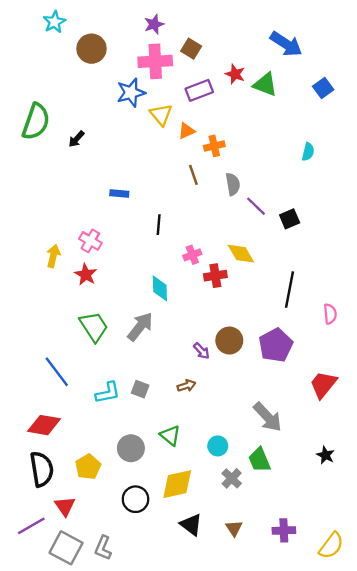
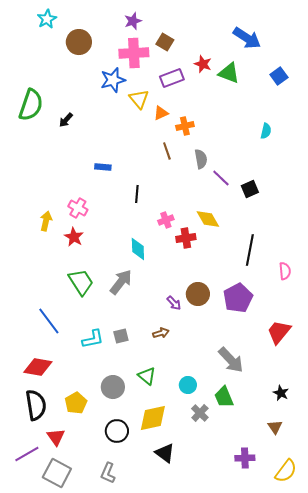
gray square: (140, 389) -> (121, 336), turned -35
brown triangle: (234, 528) -> (275, 427), moved
gray L-shape: (103, 548) -> (108, 473), moved

